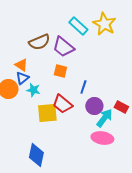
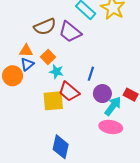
orange triangle: (21, 65) -> (26, 51), turned -32
orange square: (60, 71) -> (48, 57), moved, turned 32
cyan star: (33, 90) -> (56, 72), moved
blue diamond: (36, 155) -> (61, 147), moved

